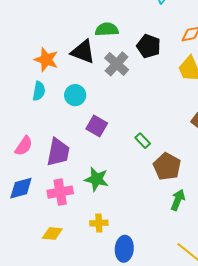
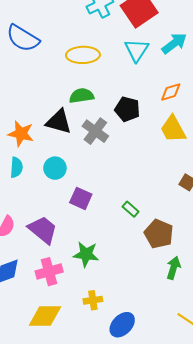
purple trapezoid: (58, 152) -> (43, 230), turned -56
yellow diamond: (52, 234) -> (45, 316), size x1.5
blue ellipse: (124, 249) -> (122, 325), turned 45

